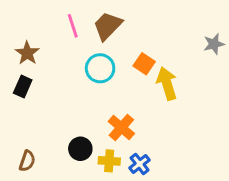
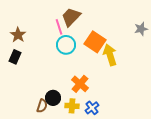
pink line: (73, 26) -> (59, 27), moved
orange square: (144, 64) -> (95, 42), size x1.5
brown semicircle: (27, 161) -> (42, 106), moved

